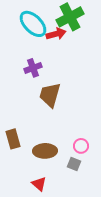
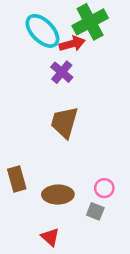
purple cross: (33, 68) -> (62, 72), moved, turned -30

